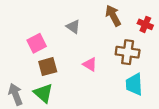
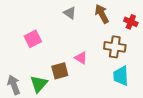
gray triangle: (73, 27) -> (70, 13), moved
brown square: (48, 67) -> (60, 71), moved
green triangle: (43, 93) -> (39, 84), turned 30

